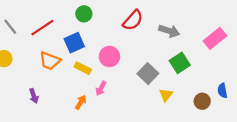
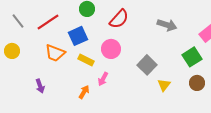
red semicircle: (133, 20) -> (119, 19), moved
green square: (180, 63) -> (192, 57), moved
brown circle: (202, 101) -> (197, 83), moved

